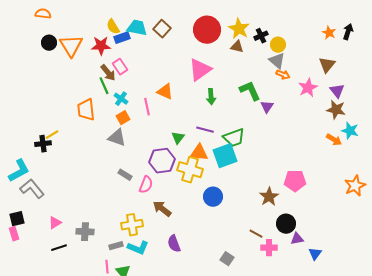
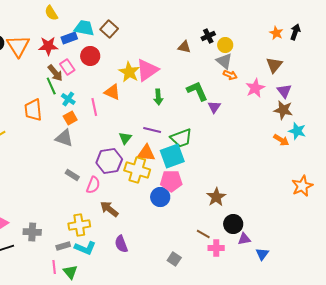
yellow semicircle: (113, 27) -> (51, 13), moved
yellow star: (239, 29) -> (129, 72), moved
red circle: (207, 30) -> (90, 56), moved, size x0.7
pink pentagon: (295, 181) -> (171, 181), moved

